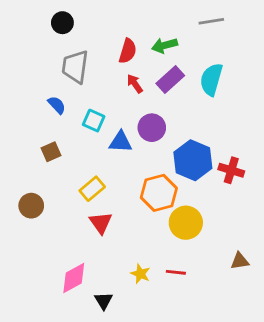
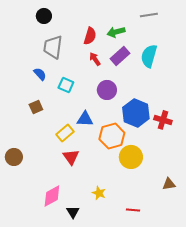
blue triangle: (121, 142) -> (85, 119), moved
brown circle: (31, 206) -> (14, 157), moved
red line: (176, 272) -> (133, 210), moved

